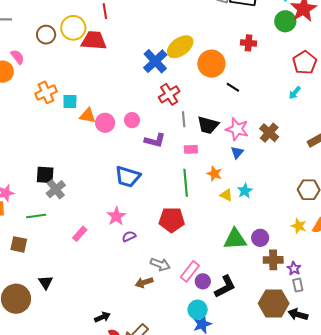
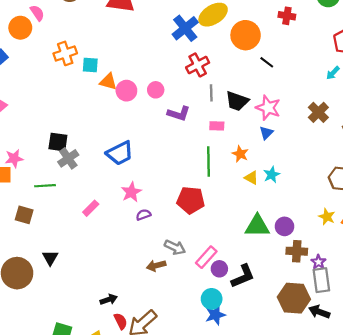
brown cross: (269, 133) -> (318, 112), moved
blue trapezoid: (128, 177) -> (120, 153), moved, turned -48
gray rectangle: (298, 285) -> (321, 280), size x1.6

